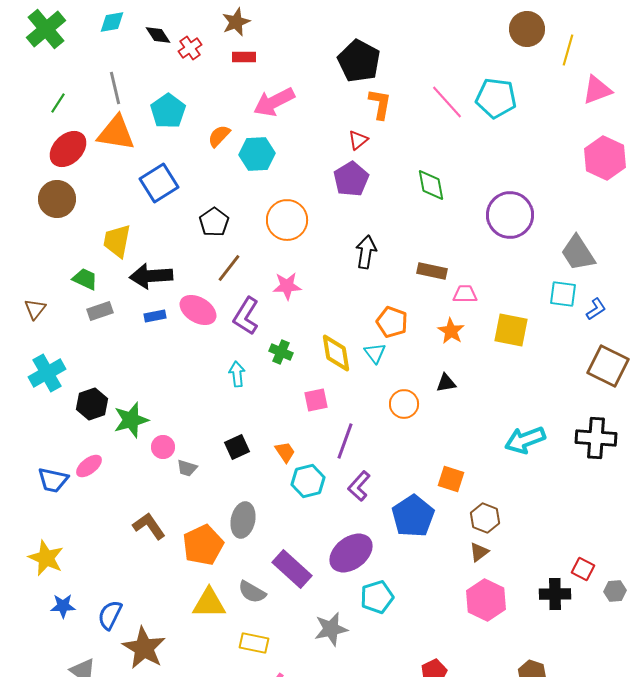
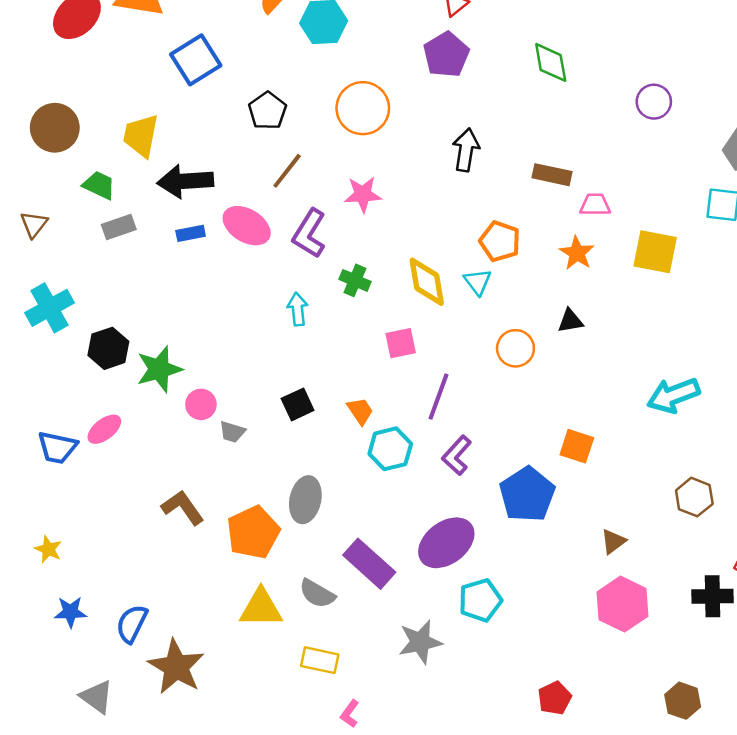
brown circle: (57, 199) -> (55, 128), moved
purple circle: (510, 215) -> (654, 102), size x0.6
brown hexagon: (485, 518) -> (694, 497), moved
yellow star: (46, 558) -> (48, 549), size x0.6

